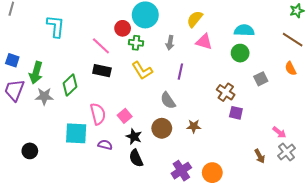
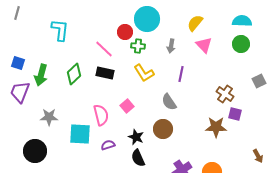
cyan semicircle: (244, 30) -> (242, 21), moved
pink triangle: (204, 42) -> (204, 45), turned 30
green circle: (240, 53) -> (241, 44), moved
green diamond: (70, 85) -> (74, 74), moved
gray star: (44, 96) -> (49, 117), moved
pink square: (125, 116) -> (127, 106), moved
brown star: (194, 126) -> (216, 127), moved, size x1.5
purple semicircle: (105, 145) -> (108, 145), turned -32
black circle: (30, 151) -> (35, 151), size x1.5

